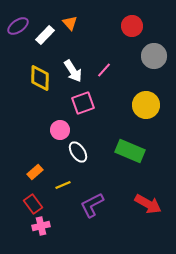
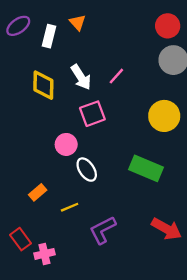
red circle: (132, 26) -> (168, 26), moved
white rectangle: (45, 35) -> (49, 36), turned -30
red rectangle: (33, 204) -> (21, 239), moved

